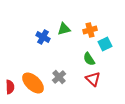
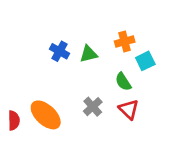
green triangle: (64, 29) -> (89, 54), moved
gray cross: (59, 77) -> (93, 107), moved

